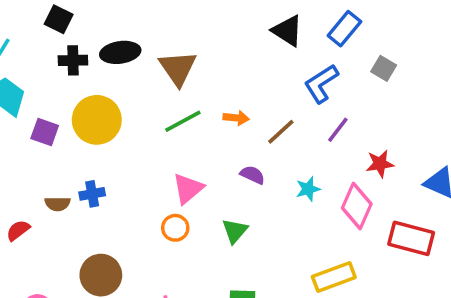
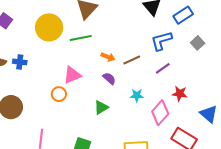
orange arrow: (236, 118) -> (108, 57), moved
yellow circle: (97, 120) -> (49, 27), moved
green triangle: (235, 231) -> (101, 107), moved

